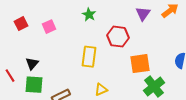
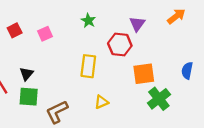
purple triangle: (143, 14) -> (137, 24), moved

